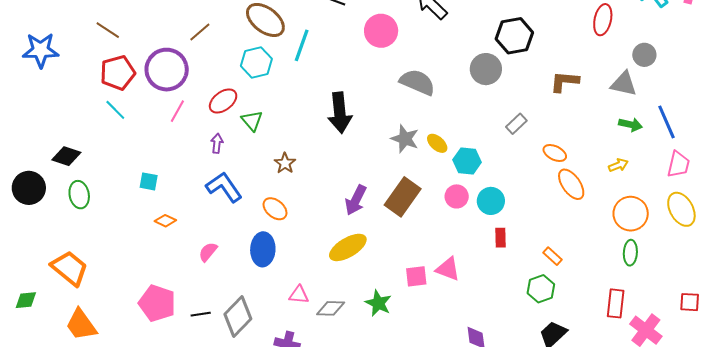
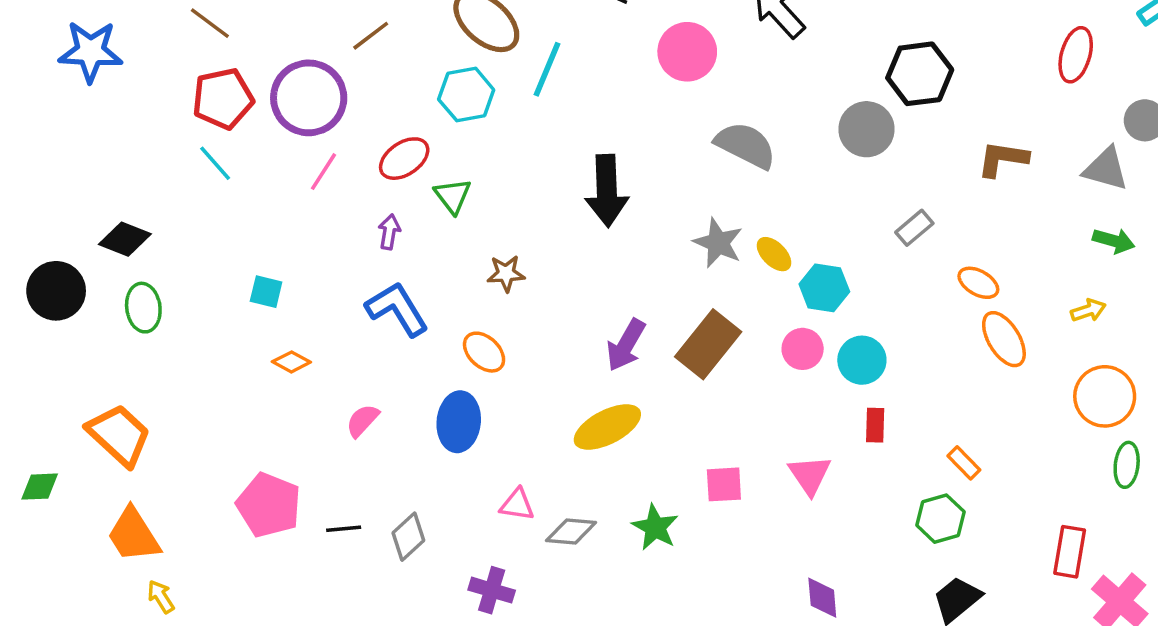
brown star: (285, 163) -> (506, 274), turned 30
green ellipse: (630, 253) -> (1127, 465), moved
pink triangle: (448, 269) -> (810, 475), moved, turned 32
gray diamond: (238, 317) -> (408, 537), size x0.7

